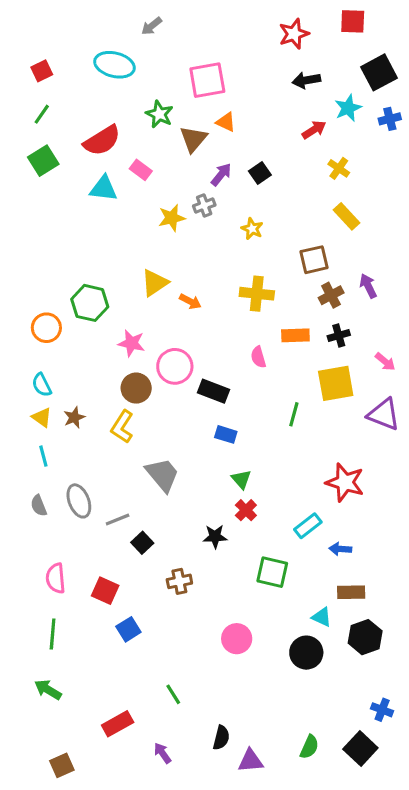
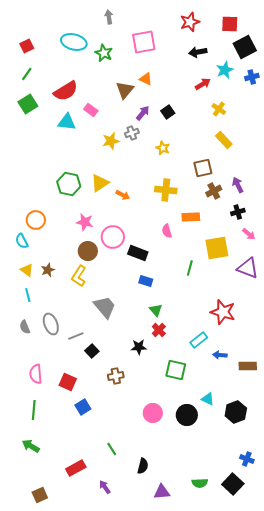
red square: (353, 21) -> (230, 24), moved
gray arrow: (152, 26) -> (109, 17), moved, turned 120
pink square: (207, 80) -> (144, 42), moved
green star: (159, 114) -> (104, 53), moved
green hexagon: (90, 303) -> (69, 184), moved
orange circle: (46, 328) -> (36, 220), moved
black cross: (339, 335) -> (238, 212), moved
cyan semicircle: (42, 385) -> (22, 241), moved
brown rectangle: (351, 592) -> (248, 366), moved
black circle: (306, 653) -> (187, 415), moved
black semicircle: (221, 738) -> (143, 466), moved
green semicircle: (309, 747) -> (200, 483), turned 63

